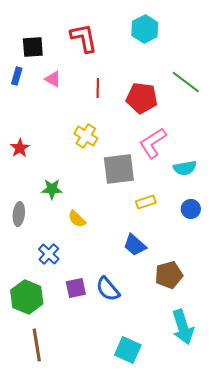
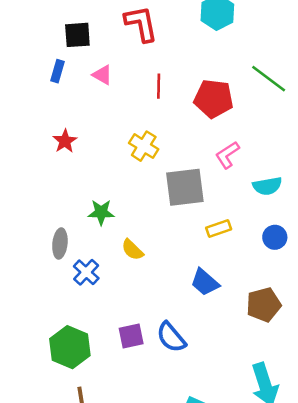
pink L-shape: (153, 143) -> (227, 155), size x0.7
red star: (20, 148) -> (65, 141), moved
blue cross: (49, 254) -> (86, 272), moved
brown pentagon: (169, 275) -> (264, 305), moved

